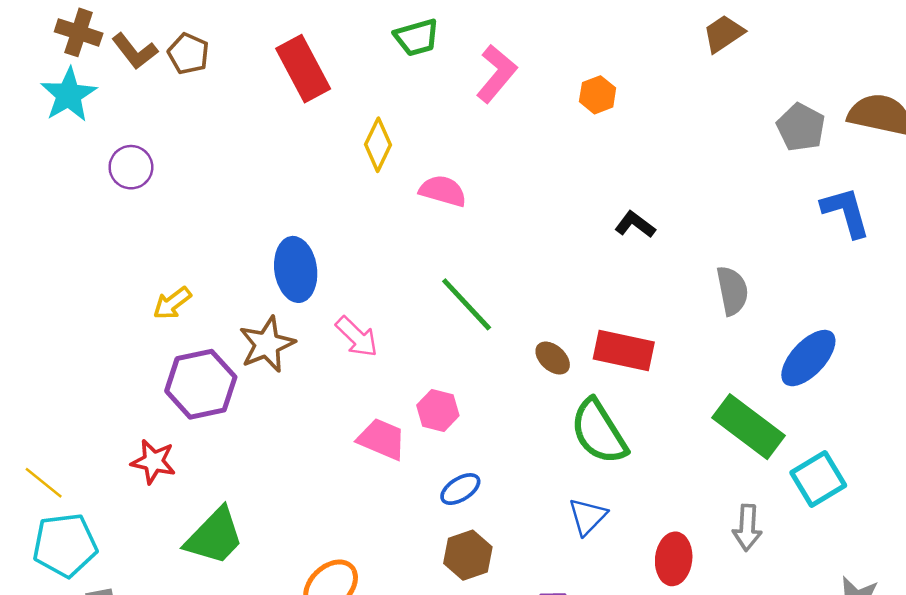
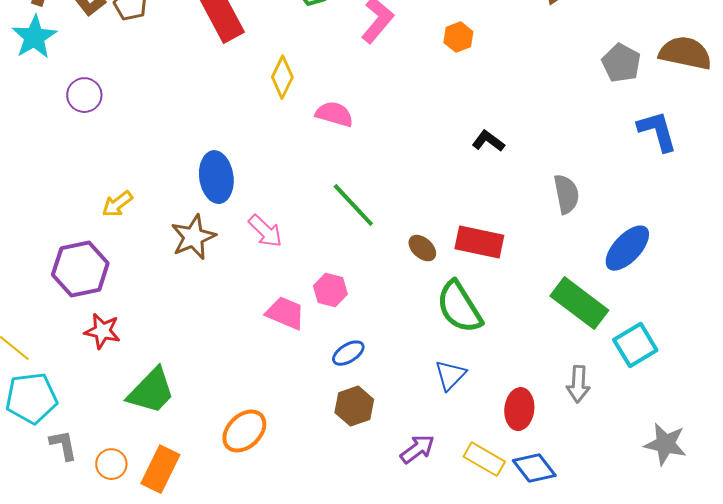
purple hexagon: (201, 384) -> (80, 269), moved

